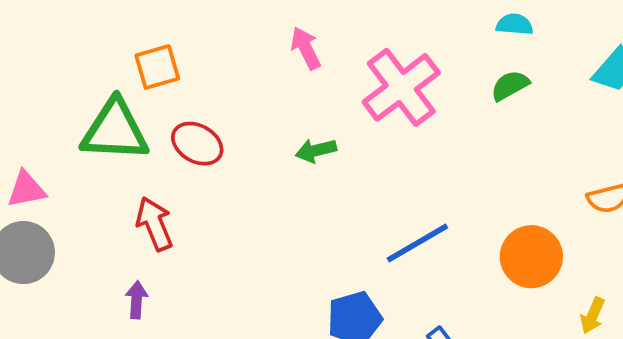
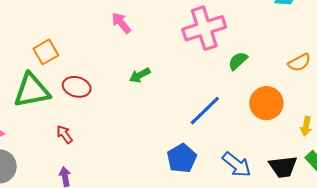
green semicircle: (510, 85) -> (238, 61), moved
pink cross: (401, 87) -> (204, 28), moved, turned 33
red arrow: (154, 224) -> (65, 134), size x0.7

